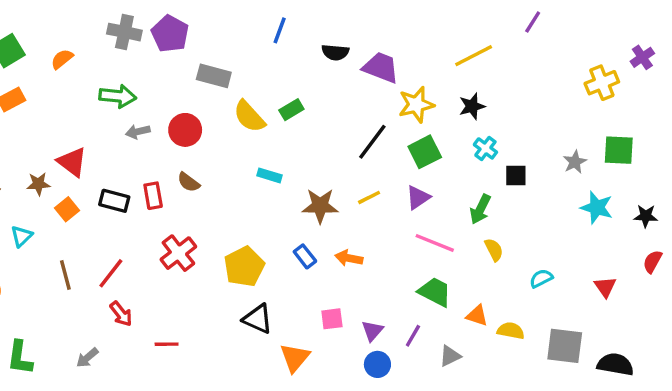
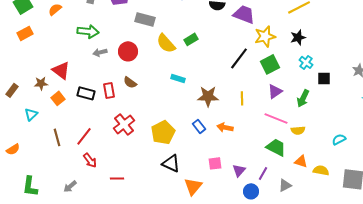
yellow line: (369, 197) -> (242, 98), moved, turned -64
purple triangle: (418, 197) -> (275, 91), moved
yellow semicircle: (494, 250) -> (298, 130), moved, turned 112
blue circle: (377, 364) -> (251, 191), moved

